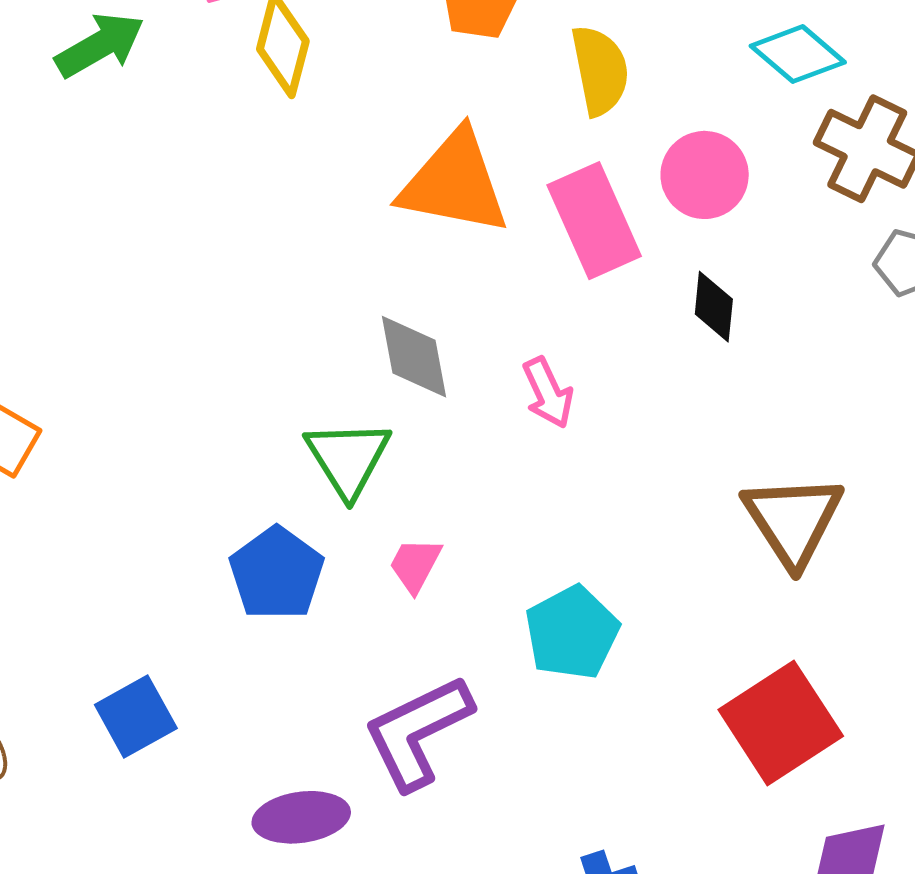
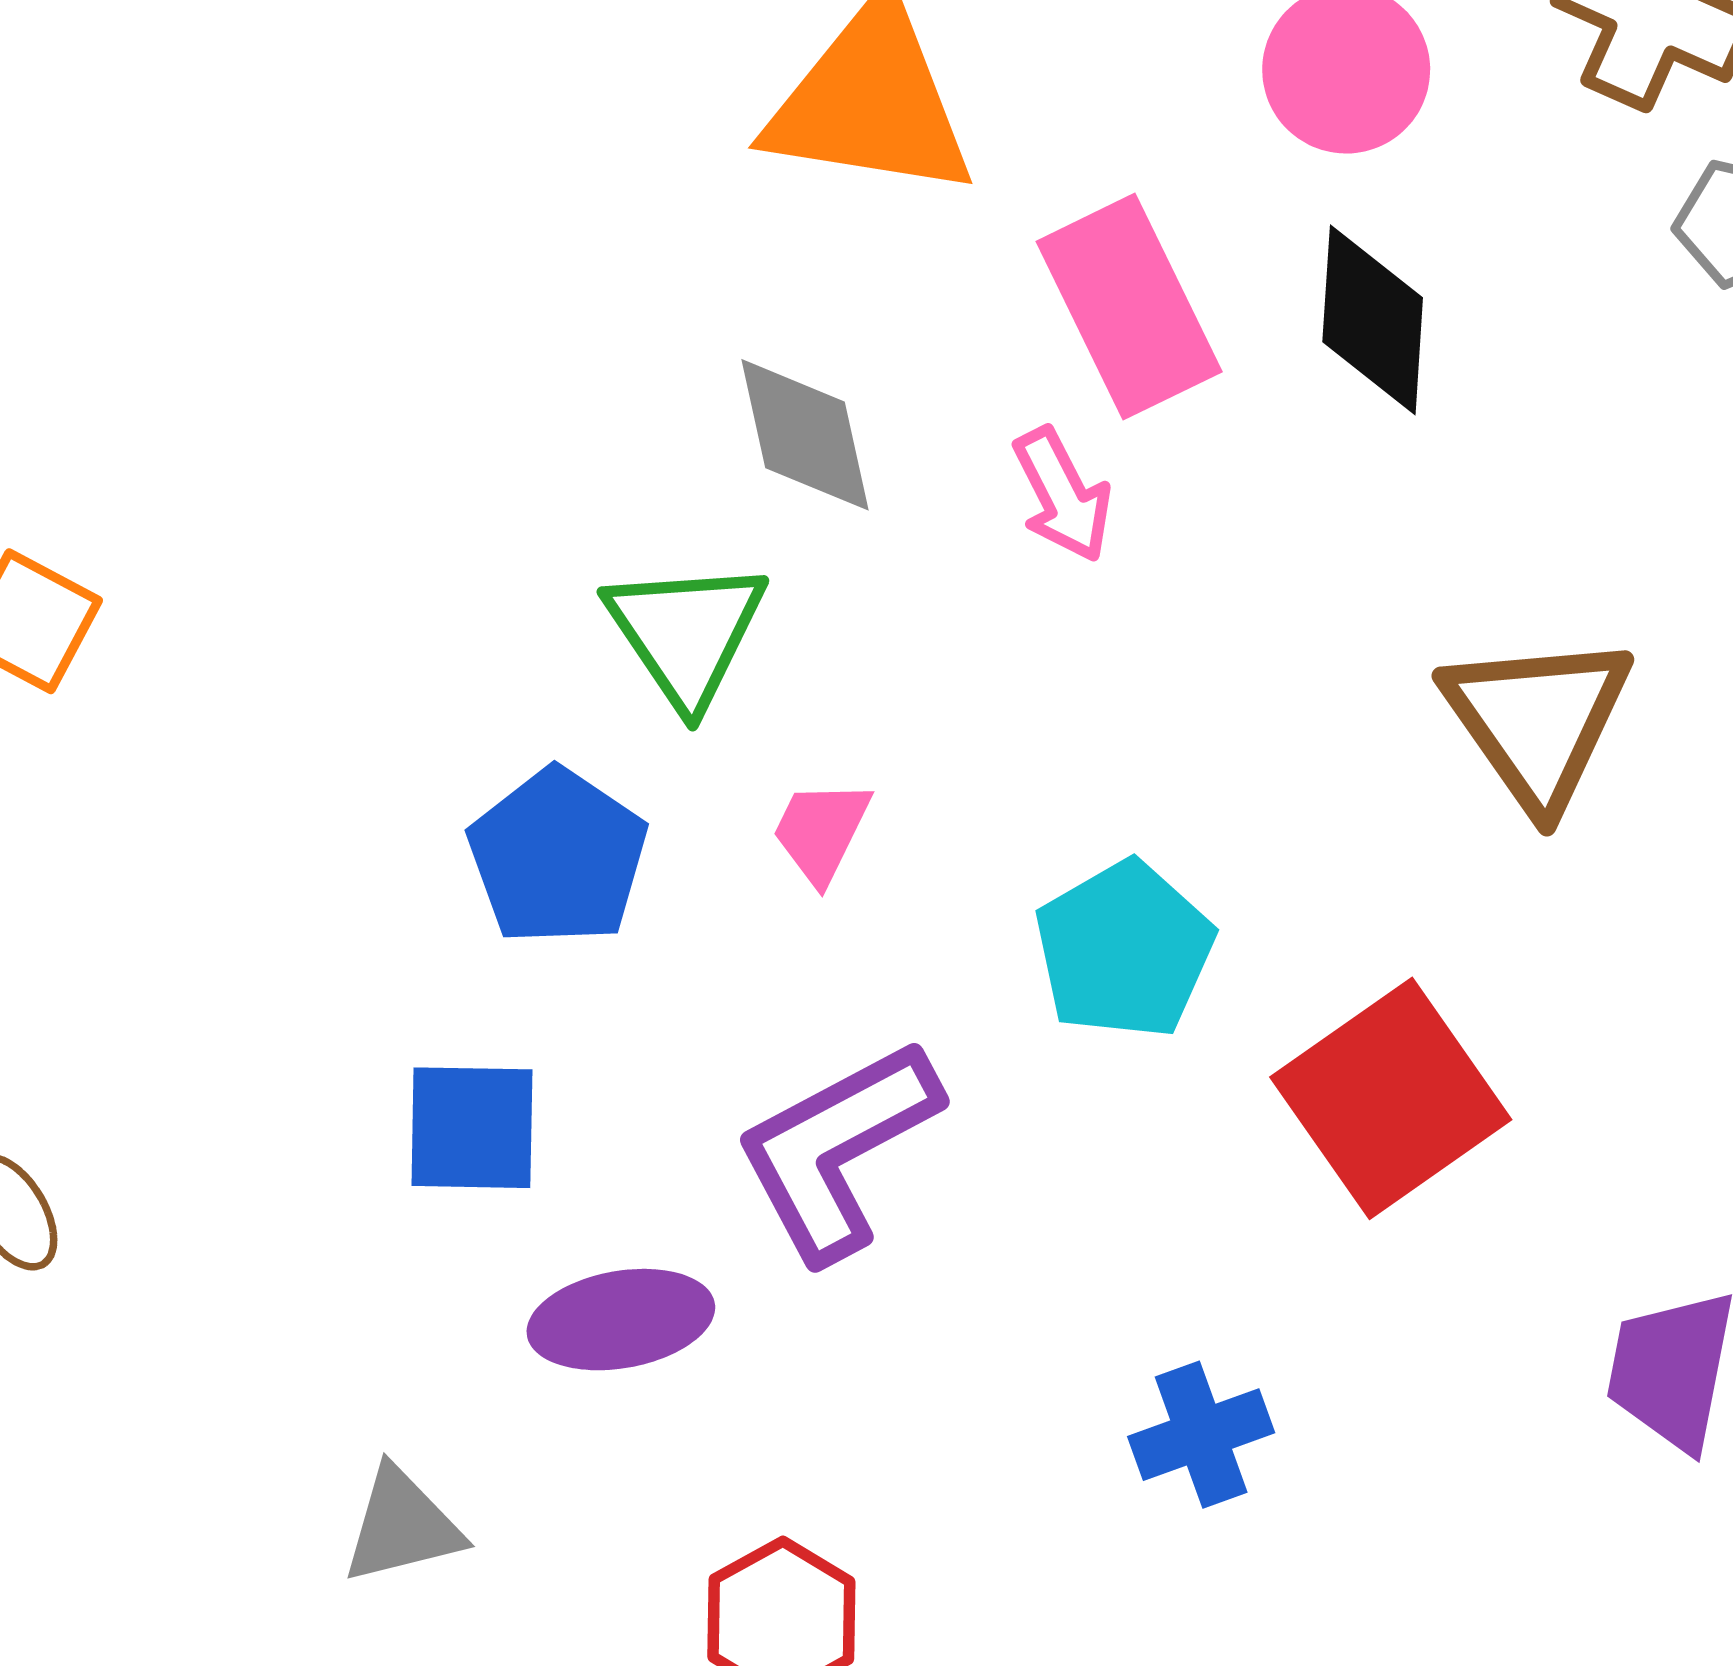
pink rectangle: (594, 221) -> (1129, 307), moved
black diamond: (714, 307) -> (1373, 320), size x1.4
blue square: (136, 716) -> (472, 1128), moved, turned 32
red square: (781, 723) -> (1391, 1098), moved

